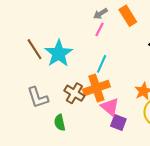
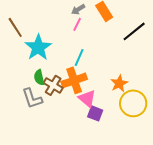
brown line: (35, 49) -> (15, 27), moved
gray L-shape: (38, 97) -> (32, 98), moved
green semicircle: (60, 123) -> (39, 77), moved

